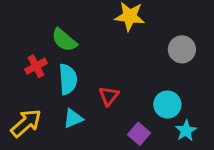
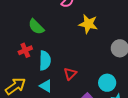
green semicircle: (64, 40) -> (36, 27), moved
cyan triangle: (73, 118) -> (46, 86), turned 48

